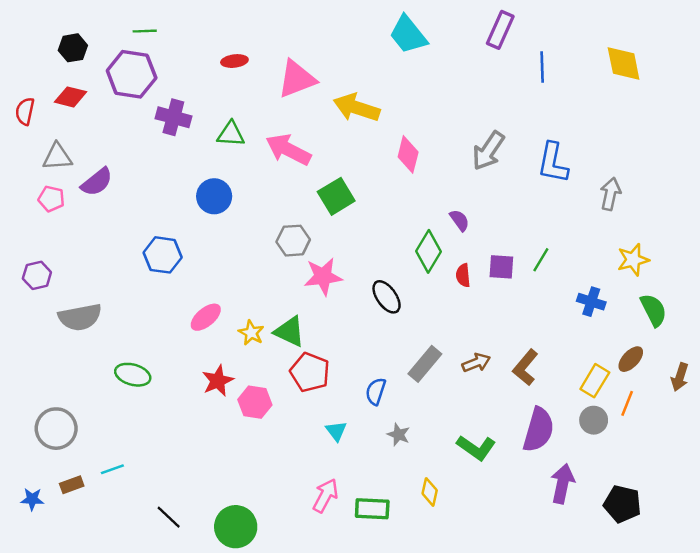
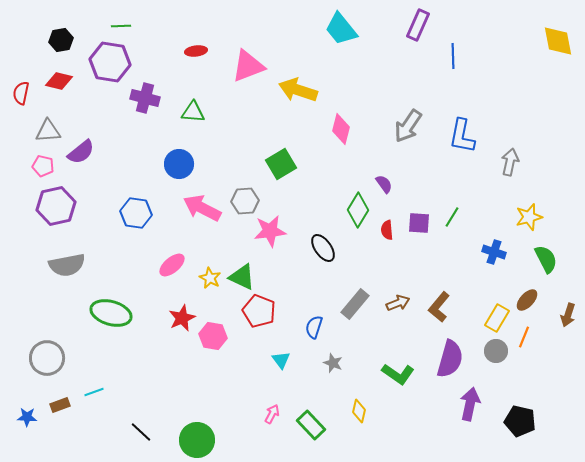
yellow diamond: (624, 63) -> (558, 41), moved
pink arrow: (288, 150) -> (202, 208), moved
purple hexagon: (37, 275) -> (56, 206), moved, size x1.6
green ellipse: (133, 375) -> (111, 313), size x1.4
pink arrow: (325, 496) -> (272, 414), size x0.7
green rectangle: (372, 509) -> (311, 425), turned 44

